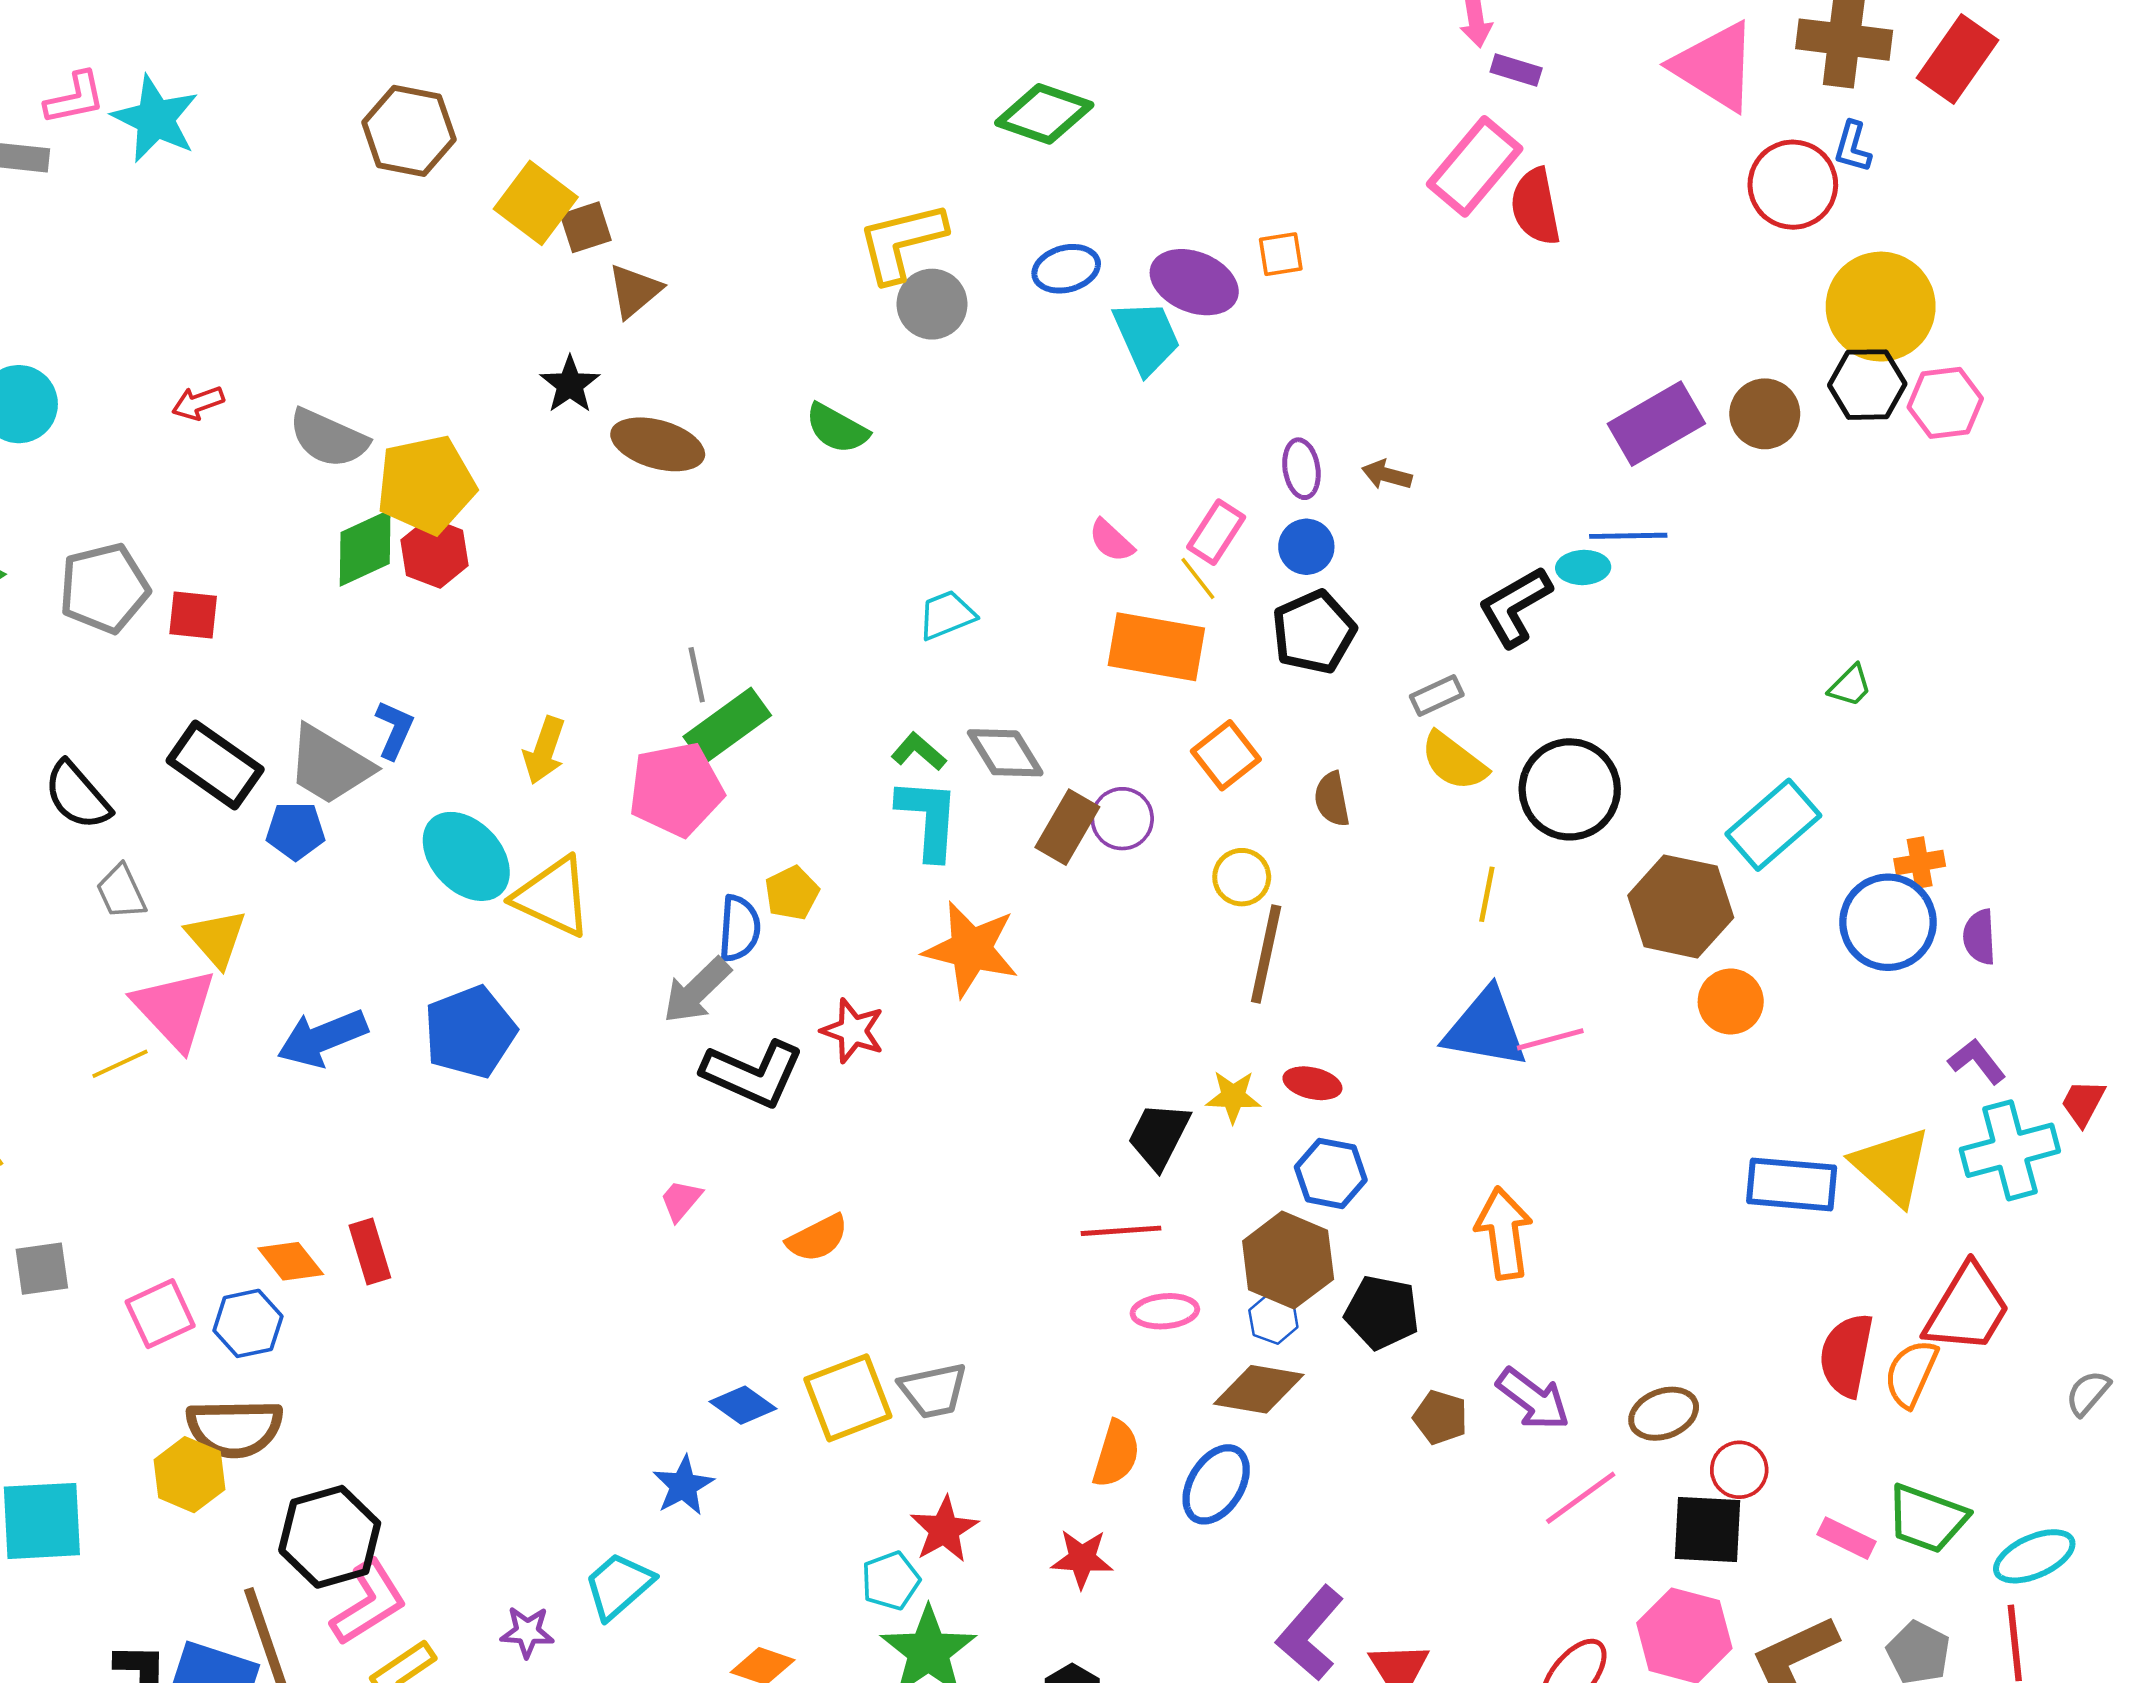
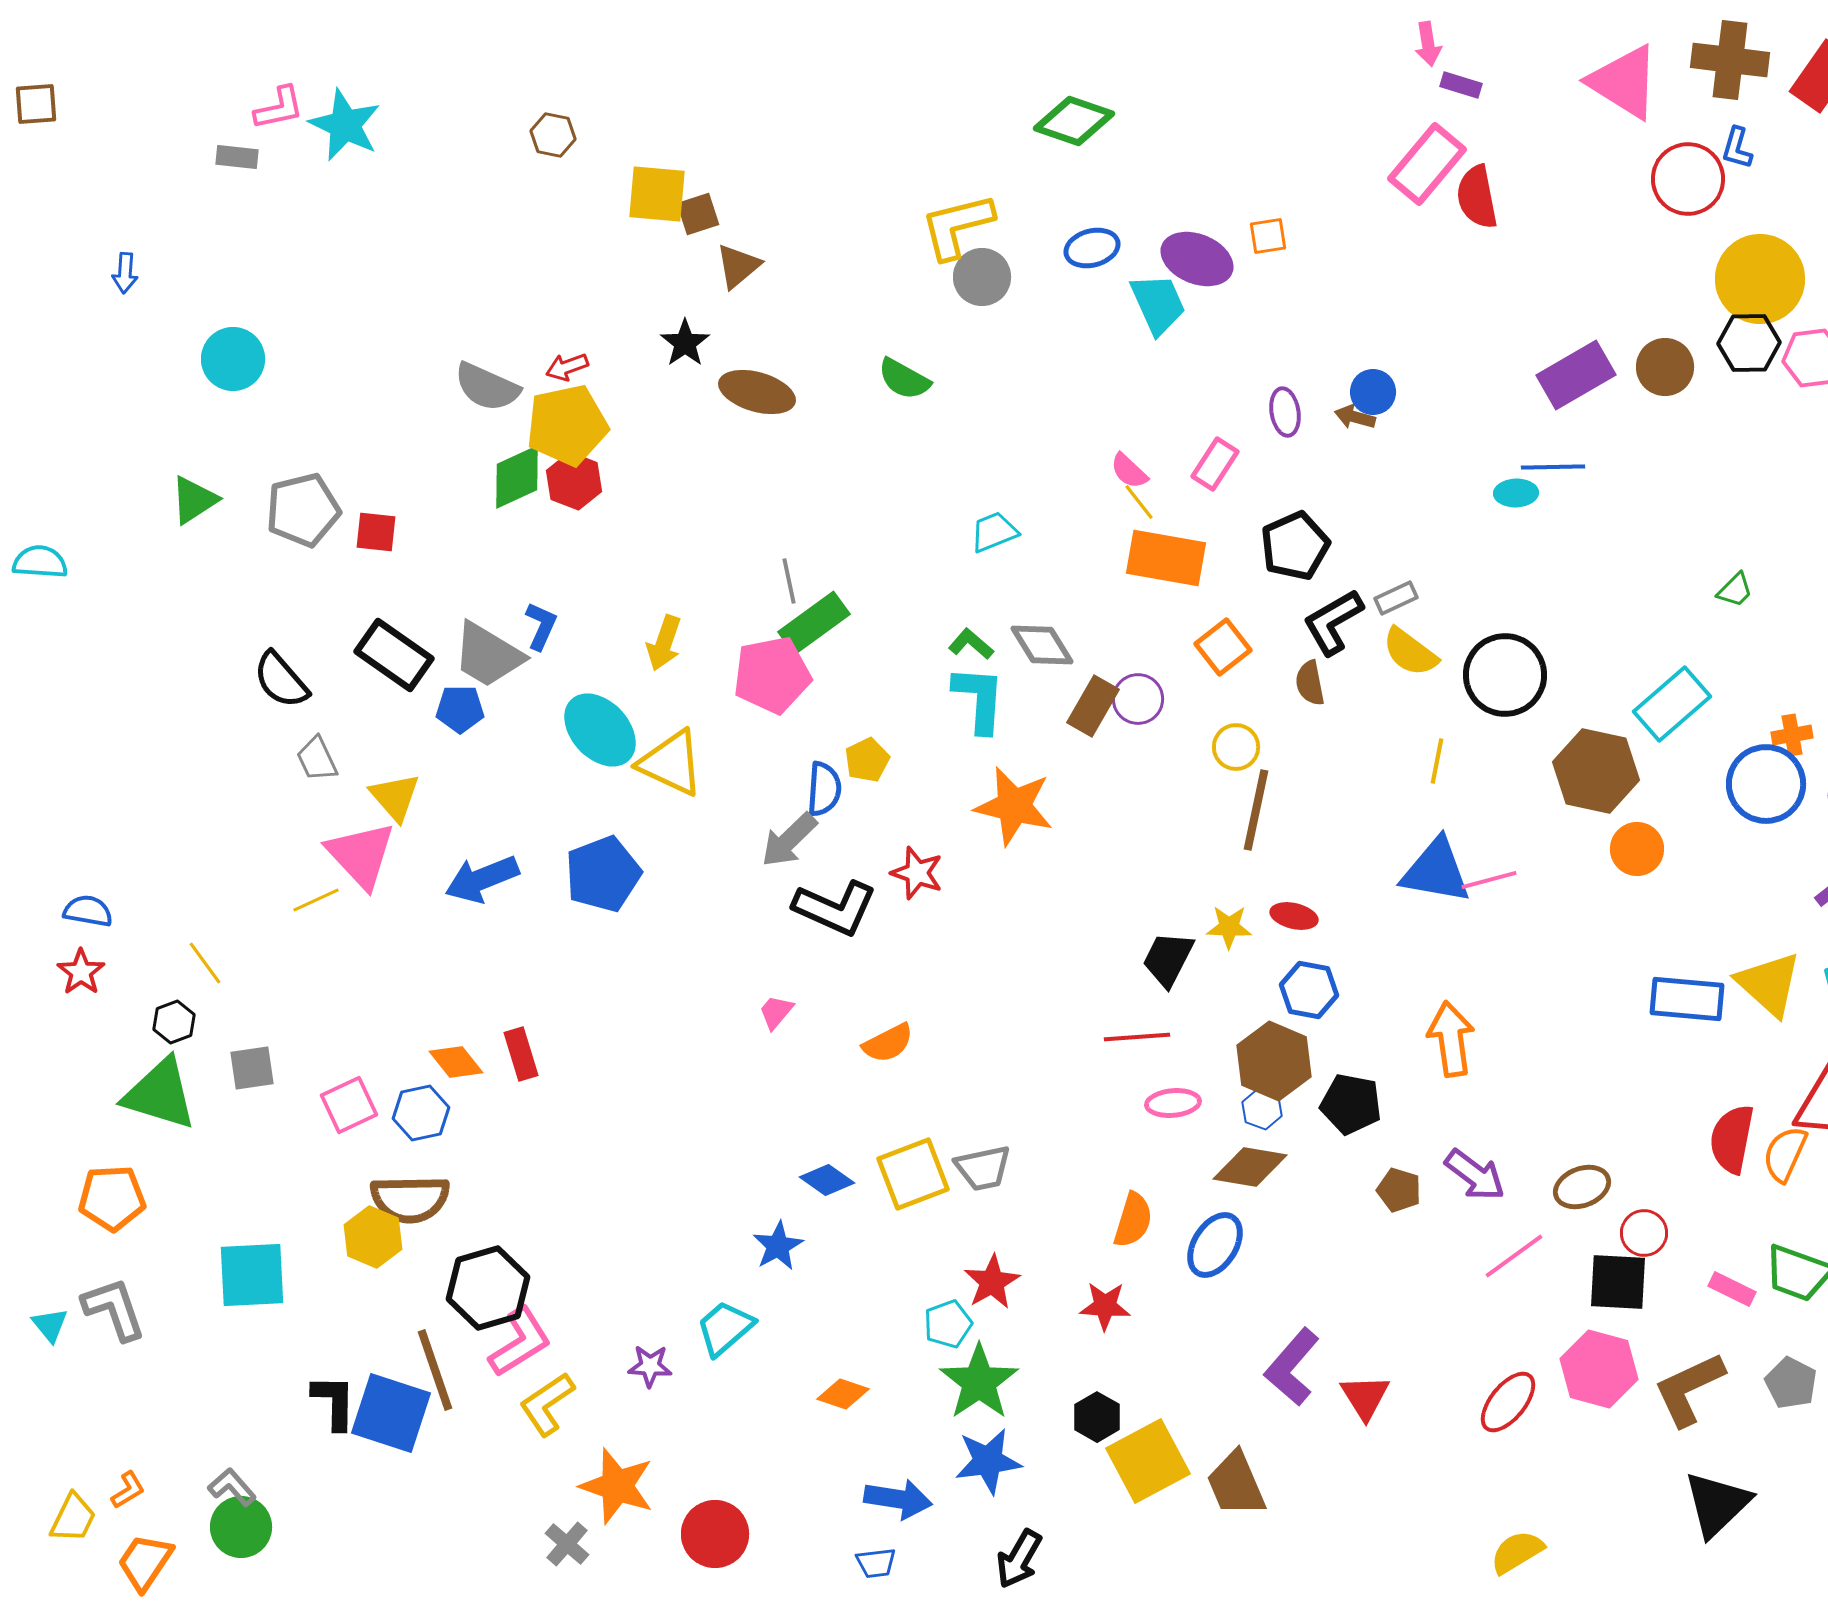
brown hexagon: (409, 131) -> (553, 135), size x0.6
yellow square: (536, 203) -> (657, 194), turned -32
red arrow: (198, 403) -> (567, 367), moved
blue circle: (1306, 547) -> (1373, 392), moved
yellow line: (1198, 578) -> (1139, 502), moved
black L-shape: (1515, 606) -> (1333, 622), moved

